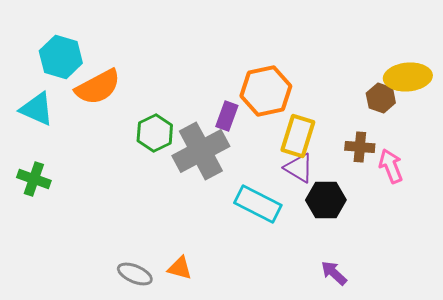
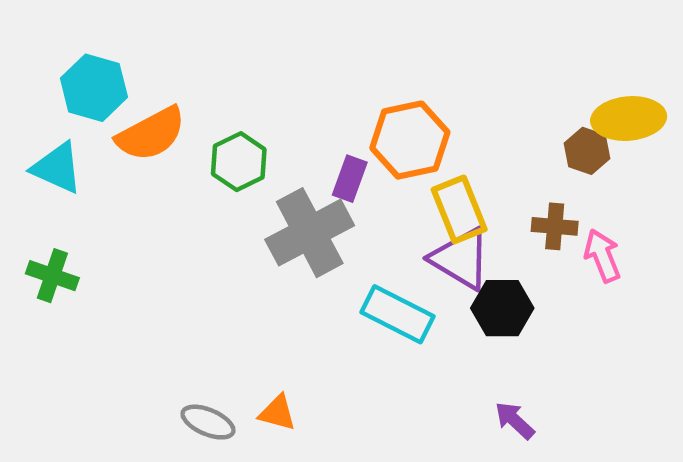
green hexagon: (155, 133) -> (239, 162), moved
yellow rectangle: (298, 136) -> (459, 209), turned -39
purple triangle: (299, 168) -> (461, 259), size x1.4

